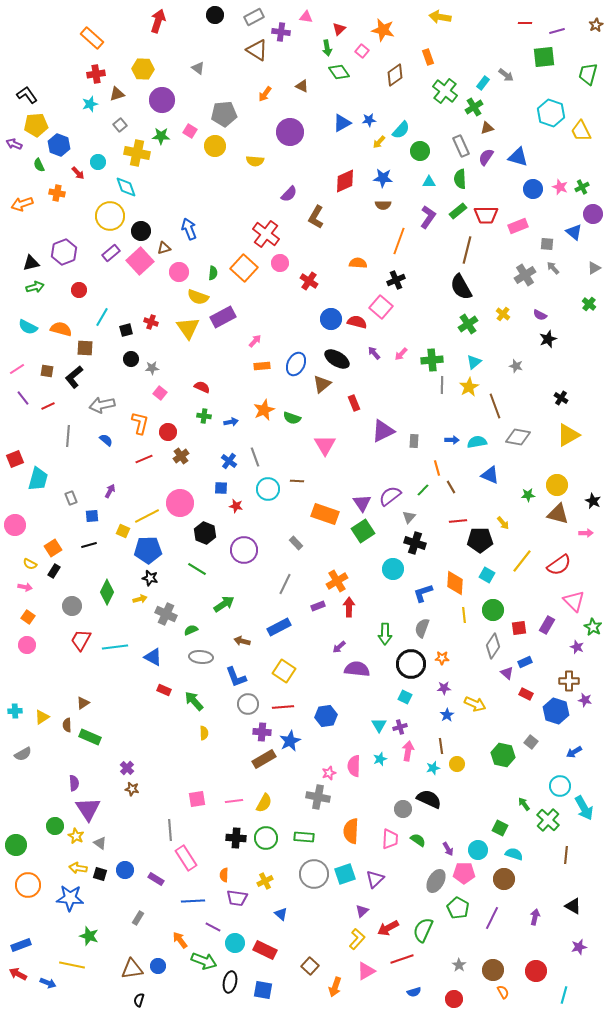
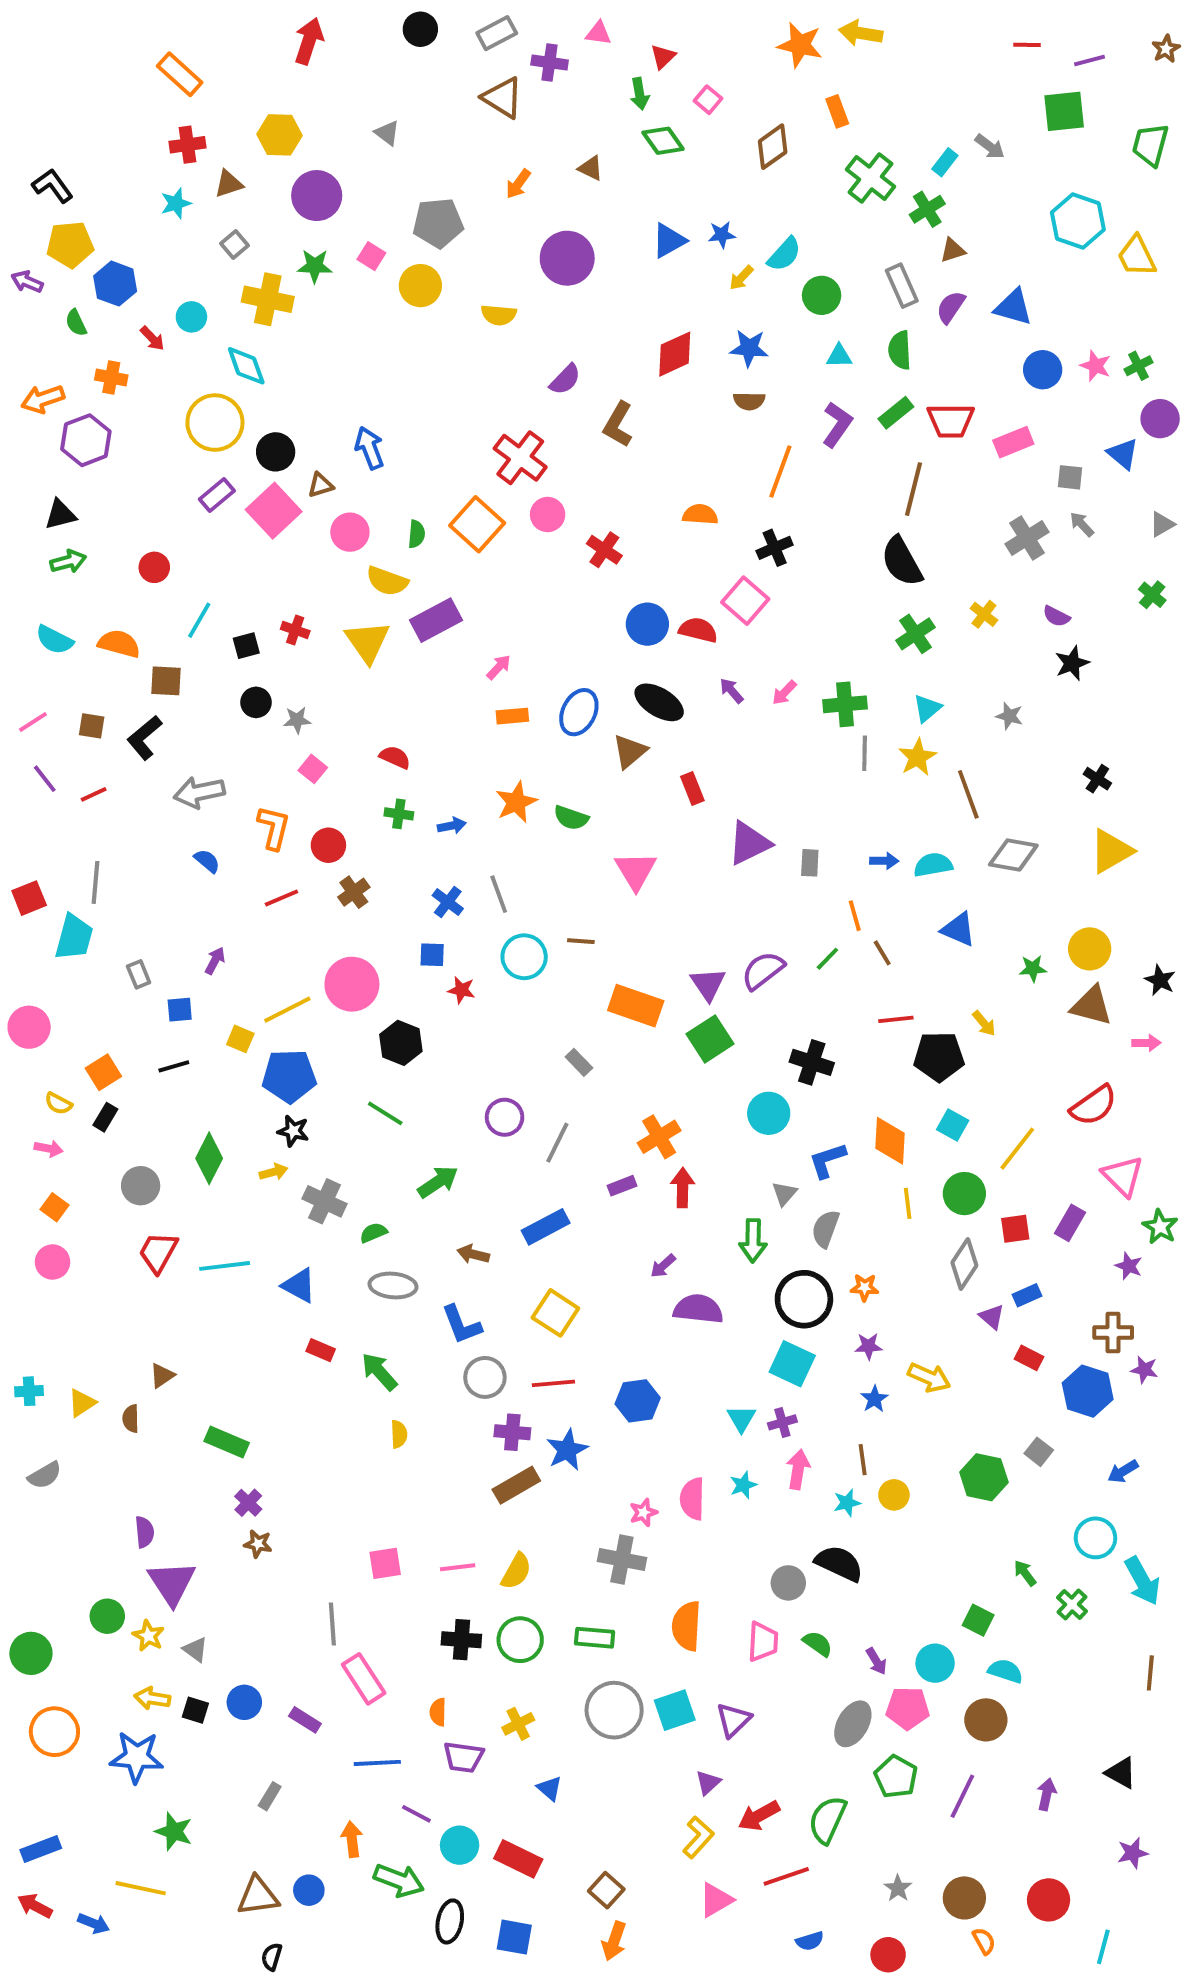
orange star: (383, 30) -> (800, 45), moved
purple hexagon: (64, 252) -> (86, 440), moved
gray line: (68, 436) -> (96, 882), moved
gray triangle: (409, 517) -> (784, 1194), moved
purple circle: (244, 550) -> (505, 1117), moved, size x0.7
yellow line: (522, 561) -> (1017, 1149), moved
cyan square: (405, 697) -> (792, 1364), size x1.6
green rectangle: (90, 737) -> (227, 1442), moved
green cross: (548, 820) -> (1072, 1604), size x0.7
brown line: (566, 855) -> (1150, 1673), moved
orange arrow: (180, 940) -> (352, 1839), turned 30
orange arrow: (335, 987) -> (614, 1941), moved

